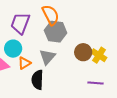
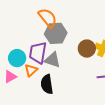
purple trapezoid: (20, 23) -> (38, 53), moved
gray triangle: (47, 57) -> (52, 60), turned -42

